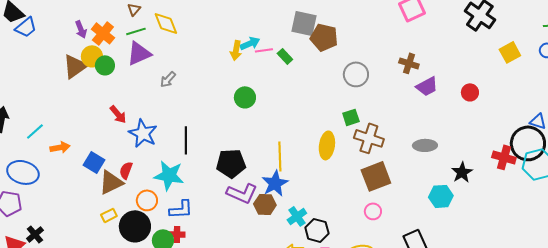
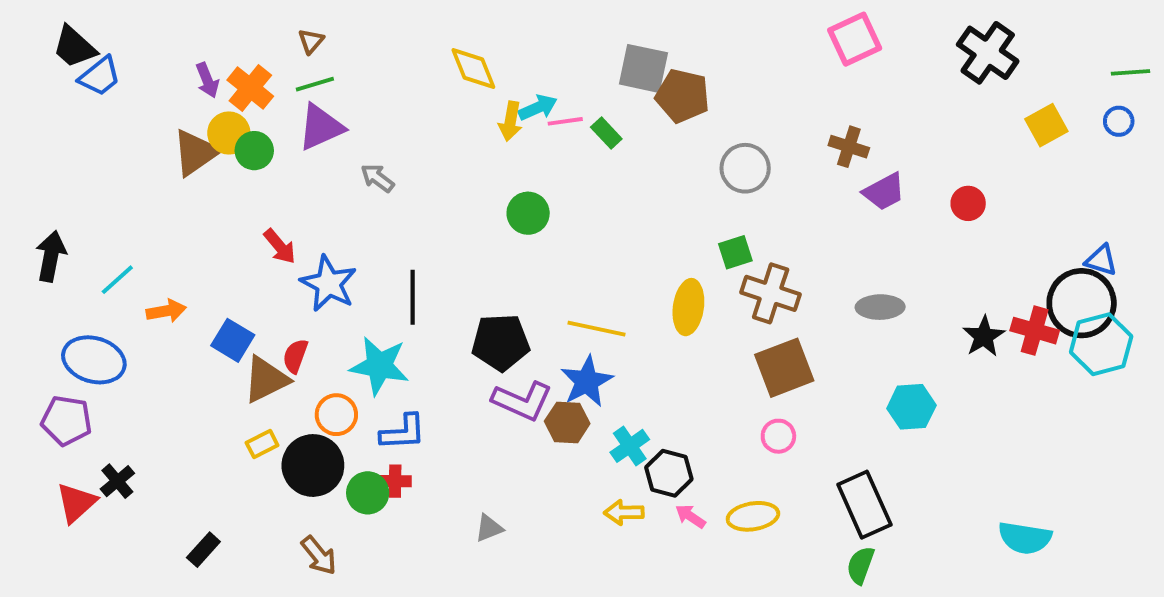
yellow diamond: (166, 23) -> (473, 68), moved
gray arrow: (168, 79) -> (377, 178), turned 84
yellow line: (280, 156) -> (597, 329), turned -76
black star: (462, 172) -> (984, 336), moved

